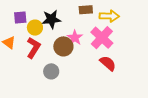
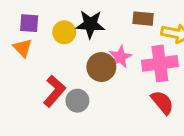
purple square: (20, 18) -> (29, 23), moved
pink cross: (102, 38) -> (160, 63), turned 30
red L-shape: (33, 48) -> (54, 91), moved

